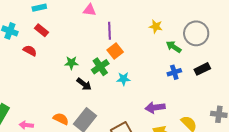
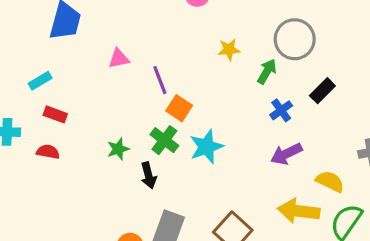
green arrow: (174, 47) -> (267, 71), turned 105
cyan star: (123, 79) -> (206, 147), size x1.5
black arrow: (84, 84) -> (149, 175), turned 56
purple arrow: (155, 108) -> (286, 154), moved

